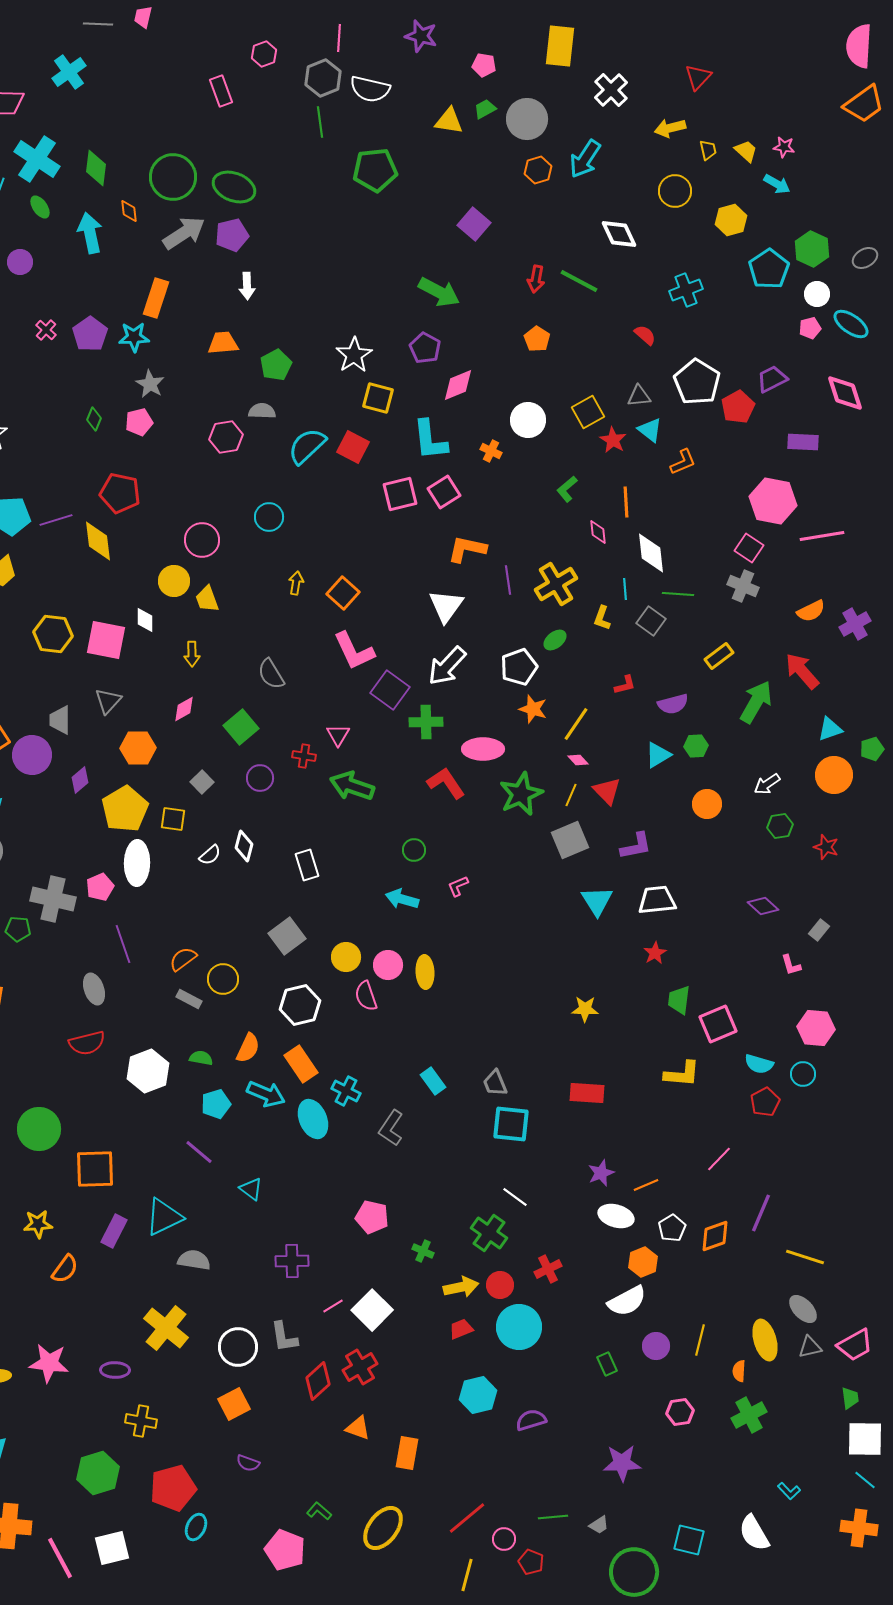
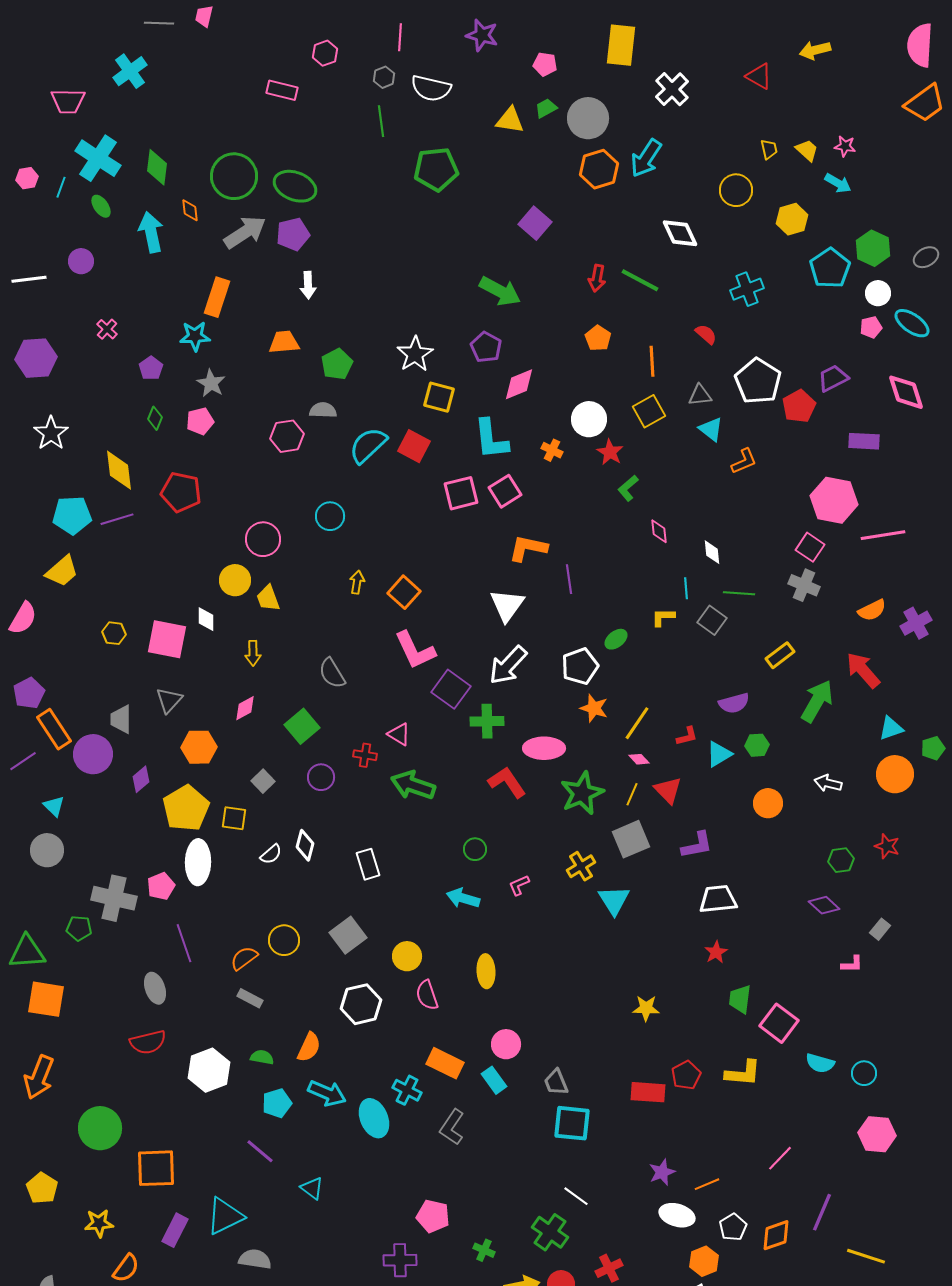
red triangle: (698, 77) -> (759, 76), turned -44
gray hexagon: (323, 78) -> (384, 77), size x0.6
pink rectangle: (221, 91) -> (282, 90), turned -56
yellow arrow: (670, 128) -> (815, 50), moved
orange hexagon: (538, 170) -> (599, 169), size x1.4
purple pentagon: (90, 334) -> (151, 368), moved, size x0.7
red star: (613, 440) -> (610, 452), moved
orange line: (626, 502) -> (652, 361), moved
yellow diamond: (98, 541) -> (119, 470), moved
white diamond: (651, 553) -> (712, 552), size x0.6
yellow cross: (556, 584) -> (581, 866), moved, size x0.7
yellow L-shape: (602, 618) -> (663, 617), turned 70
yellow hexagon: (53, 634) -> (114, 633), size x0.6
red L-shape: (625, 685) -> (687, 736), moved
pink triangle: (338, 735) -> (399, 734), turned -30
white arrow: (767, 784) -> (828, 783), turned 48
green hexagon: (780, 826) -> (841, 860), moved
cyan triangle: (597, 901) -> (614, 900), moved
pink circle: (388, 965) -> (506, 1044), moved
pink L-shape: (791, 965) -> (852, 964), turned -75
yellow circle: (223, 979) -> (284, 940), moved
pink square: (718, 1024) -> (779, 1023), turned -30
pink hexagon: (816, 1028) -> (877, 1134), moved
orange rectangle: (301, 1064) -> (445, 1063), moved, turned -30
red pentagon: (765, 1102) -> (686, 1075), moved
purple cross: (292, 1261) -> (400, 1260), moved

